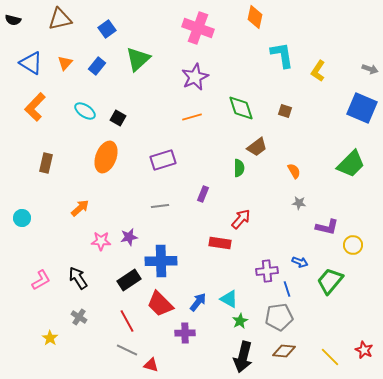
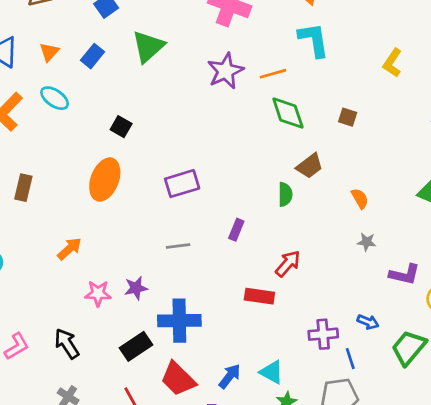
cyan L-shape: (282, 55) -> (314, 40), moved
cyan ellipse: (85, 111) -> (55, 98), moved
orange line: (192, 117) -> (273, 74), moved

